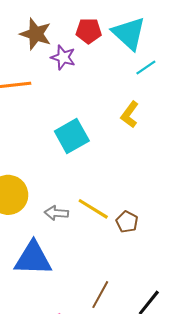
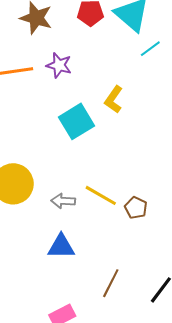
purple star: (63, 57) -> (59, 65), moved
yellow L-shape: (130, 115) -> (114, 99), moved
blue triangle: (33, 259) -> (61, 247), moved, size x0.7

